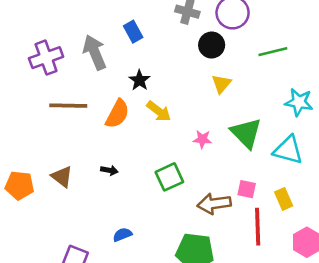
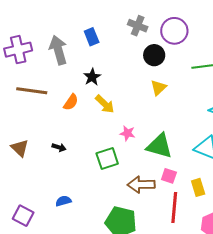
orange semicircle: (117, 114) -> (71, 102), size x0.7
green triangle: (246, 133) -> (159, 146), moved, turned -36
pink star: (202, 139) -> (127, 133), moved

